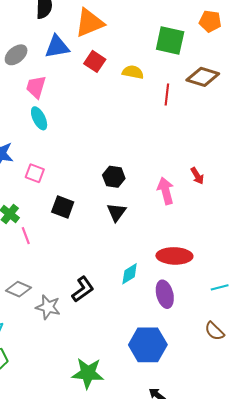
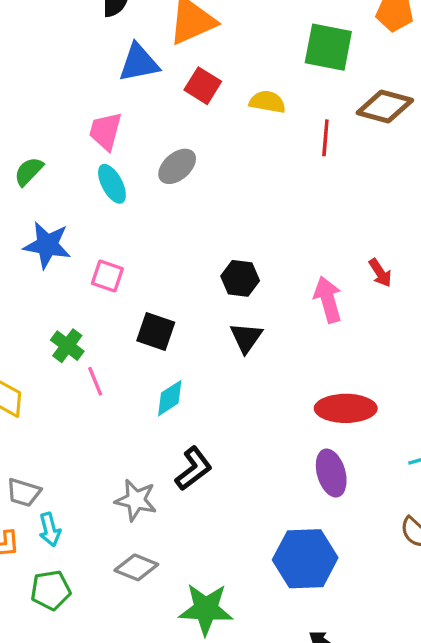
gray ellipse: (16, 55) -> (177, 166), moved
cyan diamond: (130, 274) -> (170, 398), moved
gray diamond: (19, 289) -> (136, 567), moved

